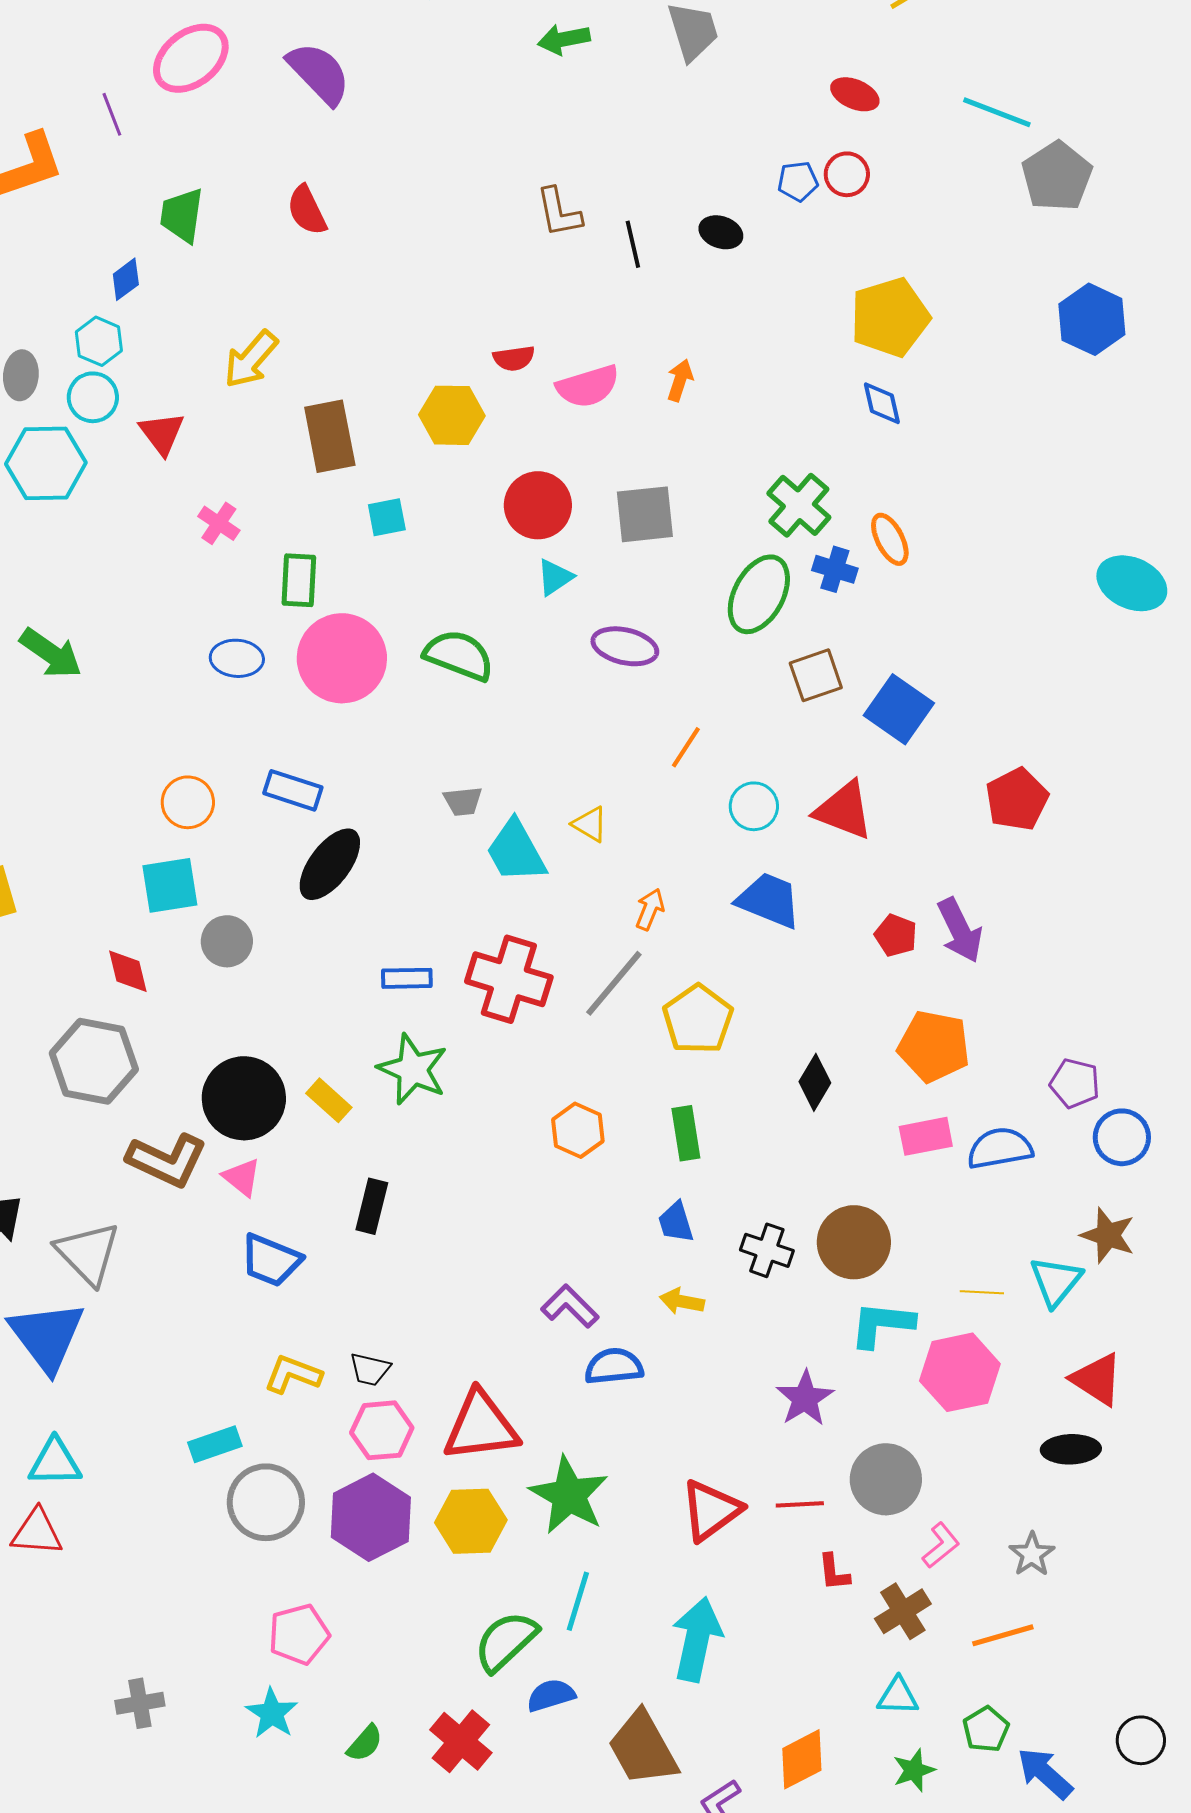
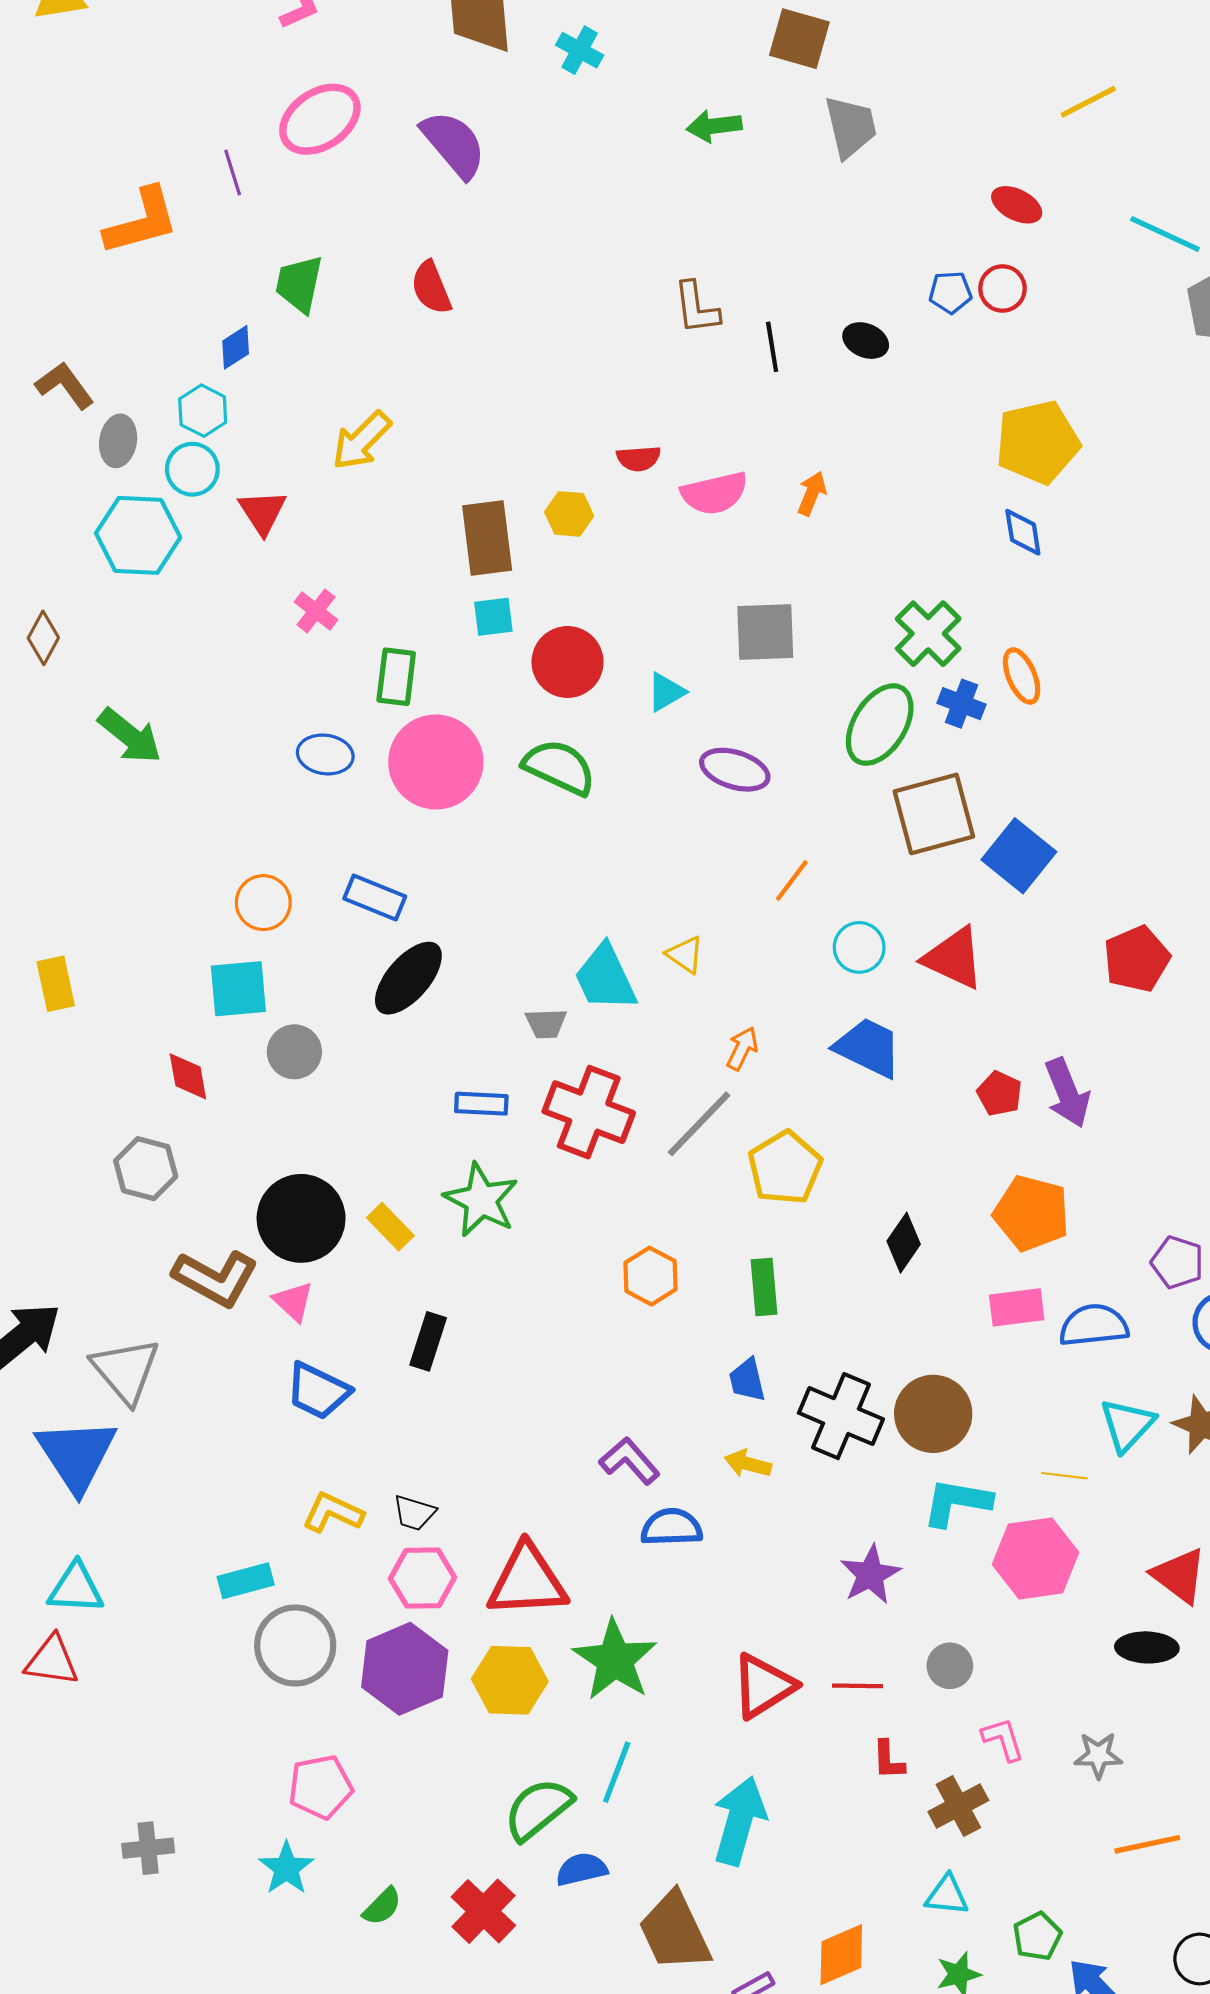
yellow hexagon: (452, 415) -> (569, 514), size x0.7
brown rectangle: (330, 436) -> (487, 538), moved
red circle: (538, 505) -> (568, 662), moved
brown square: (816, 675) -> (934, 814), size x1.5
gray trapezoid: (463, 801) -> (546, 1023), moved
gray hexagon: (94, 1061) -> (146, 1169), size x0.7
black cross: (767, 1250) -> (841, 1416), size x1.5
cyan triangle: (1056, 1281) -> (1127, 1425), moved
gray circle: (886, 1479) -> (950, 1666), size x0.6
pink L-shape: (941, 1545) -> (1003, 1739), turned -72
gray star: (1032, 1554) -> (1098, 1755), turned 30
orange line: (1003, 1635) -> (1147, 1844), moved

